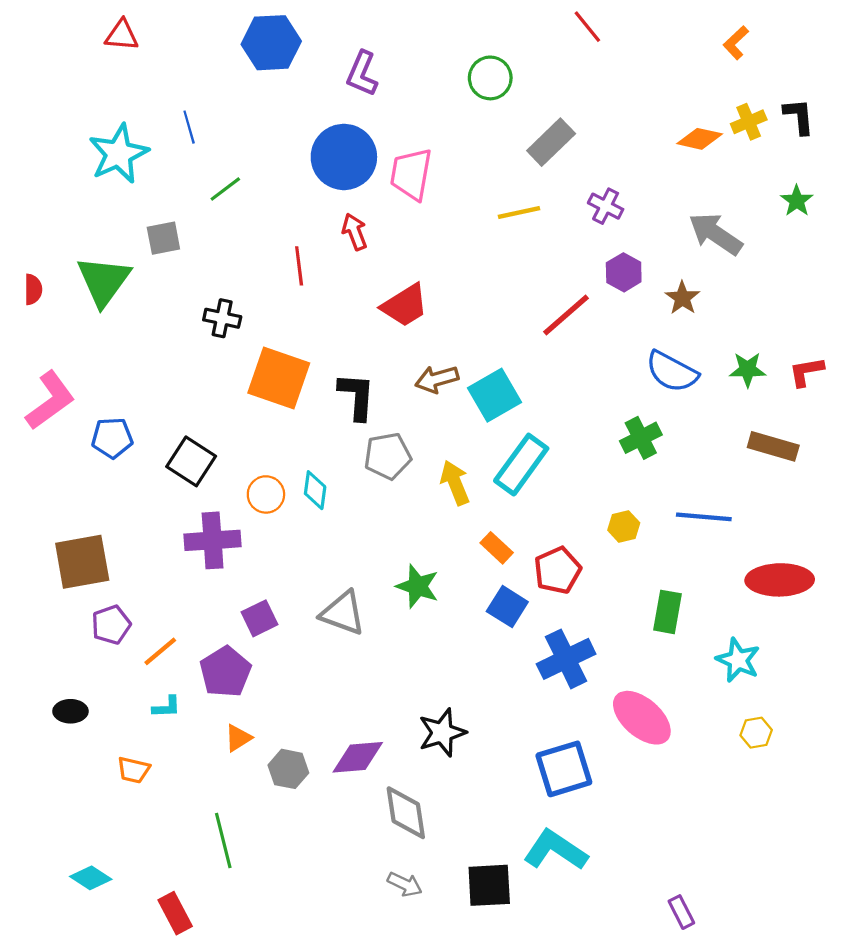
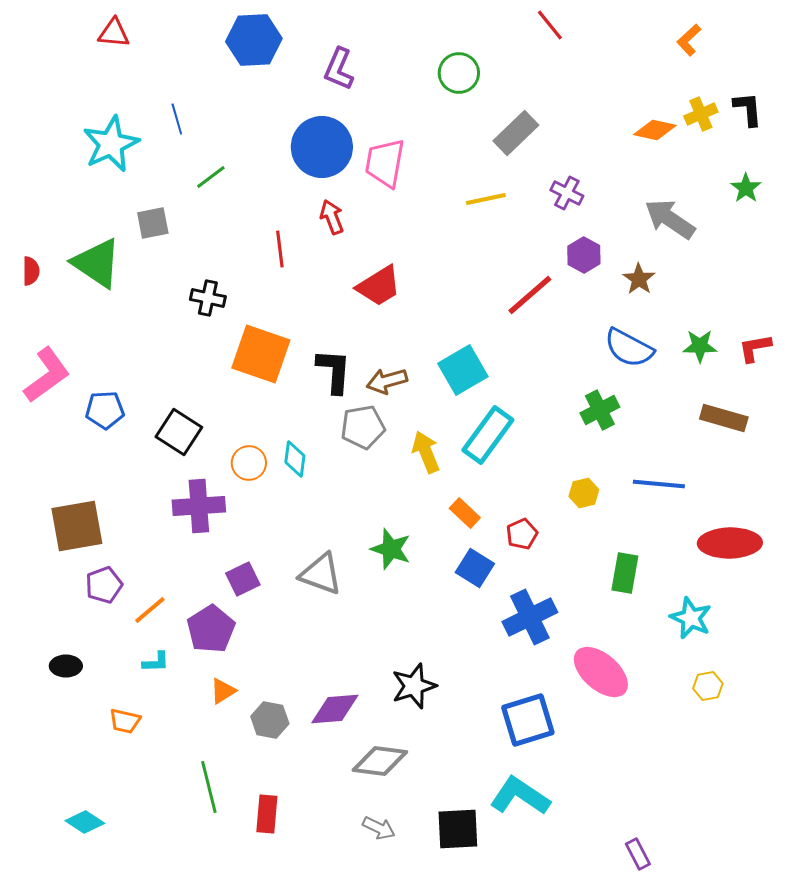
green triangle: (104, 281) -> (97, 263), turned -32
brown arrow: (437, 379) -> (387, 381), moved
red pentagon: (557, 570) -> (522, 534), size x0.7
gray diamond: (406, 813) -> (380, 761), turned -74
red rectangle: (175, 913) -> (267, 814), moved, turned 33

